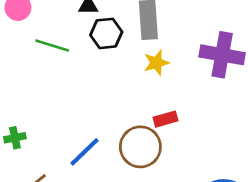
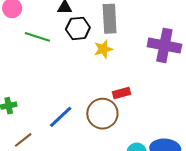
yellow star: (156, 63) -> (103, 49), moved

